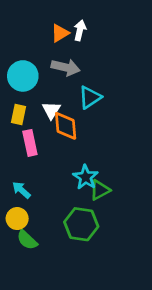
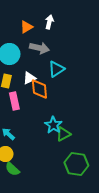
orange triangle: (60, 33) -> (26, 27), moved
white triangle: (51, 110) -> (29, 78), turned 32
green hexagon: (81, 224) -> (76, 164), moved

